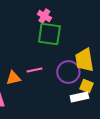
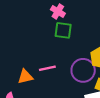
green square: (49, 34) -> (63, 30), size x0.7

